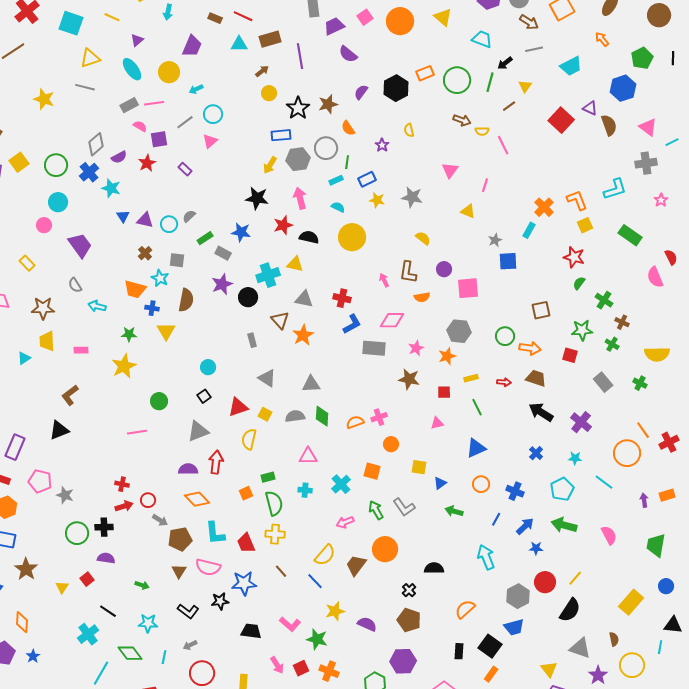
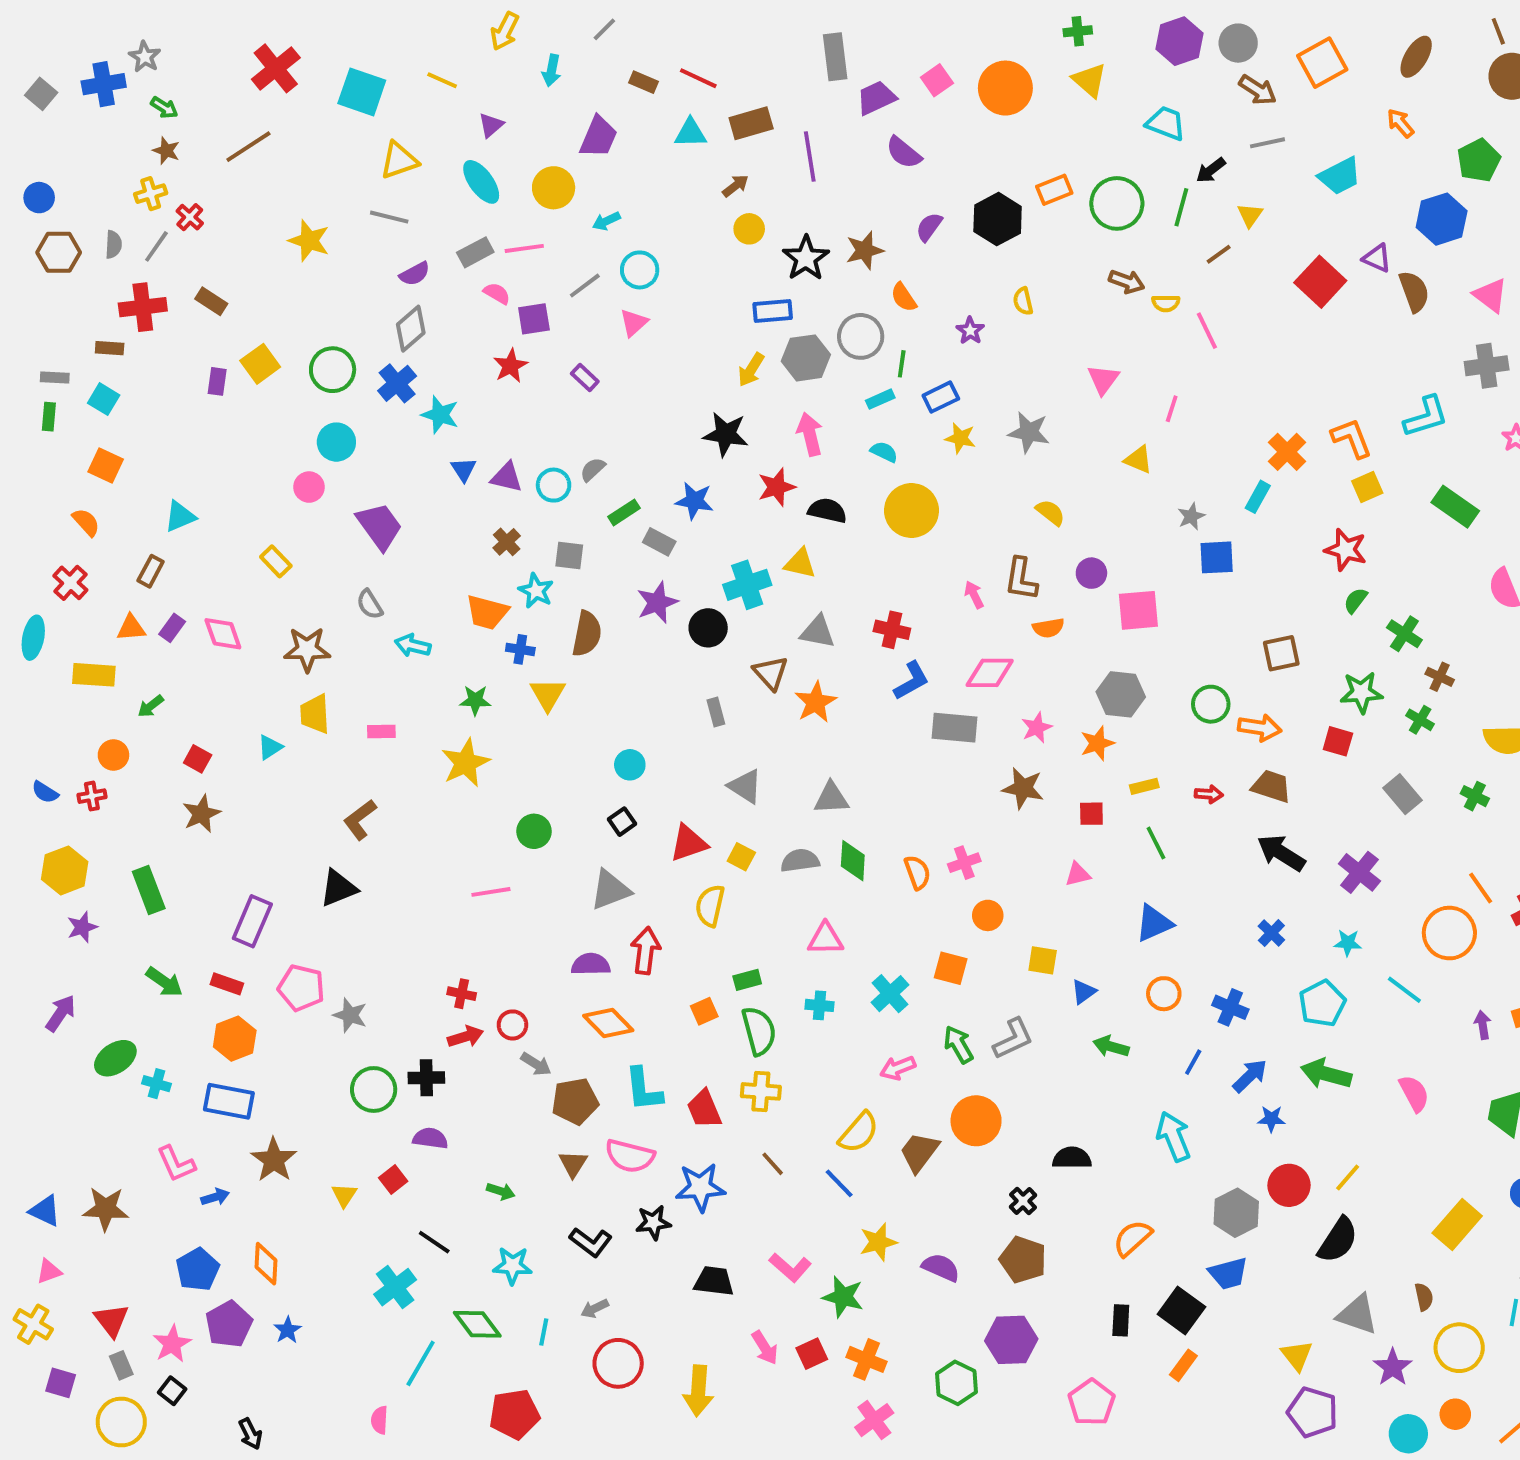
purple semicircle: (119, 157) -> (415, 274), moved
orange semicircle: (355, 422) -> (917, 872), turned 90
gray L-shape: (404, 507) -> (1013, 1039), turned -80

